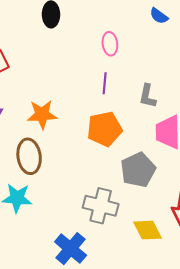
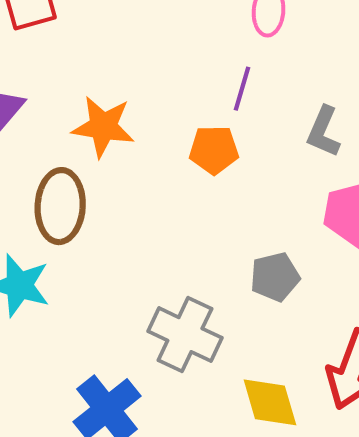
orange pentagon: (104, 129) -> (214, 150), moved, size x0.7
gray pentagon: (138, 170) -> (275, 277), size x0.7

